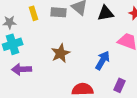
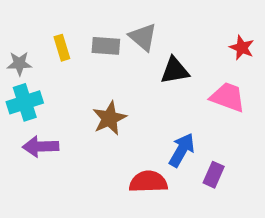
black triangle: (106, 13) -> (175, 71), moved
blue arrow: (103, 60) -> (182, 150), moved

